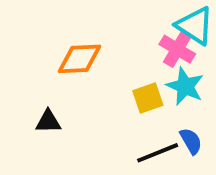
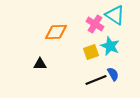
pink cross: (177, 49) -> (95, 24), moved

